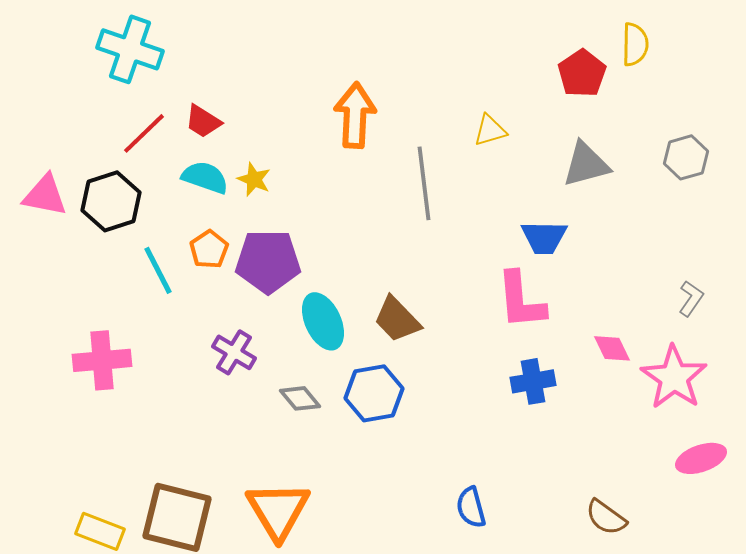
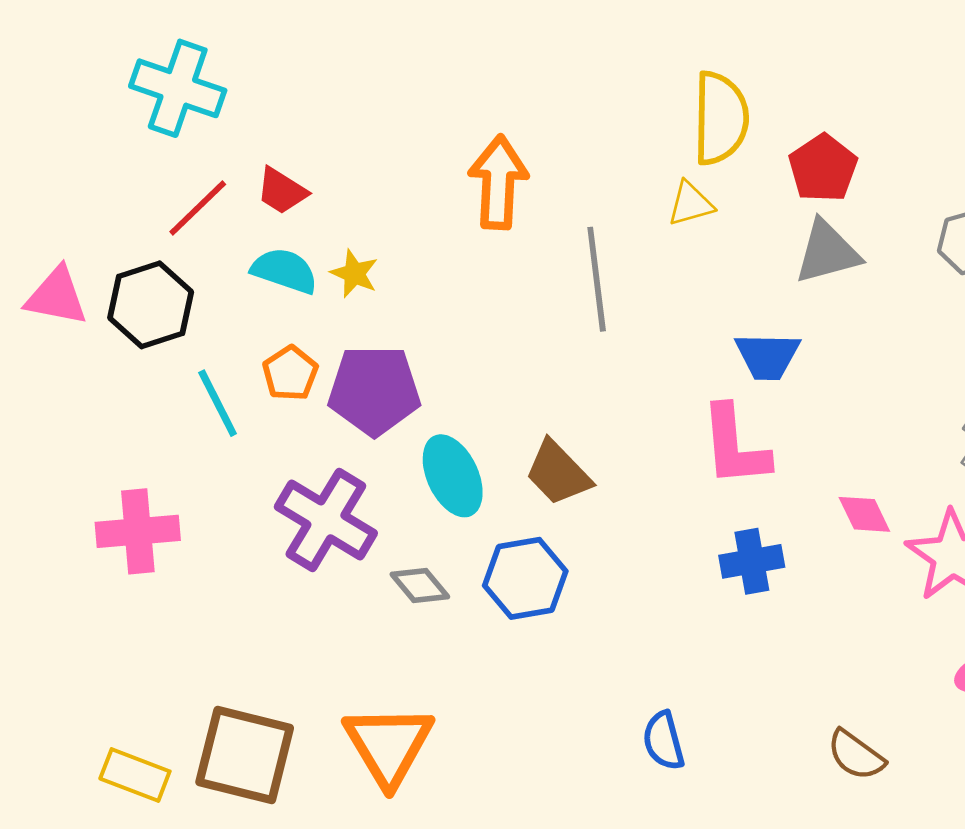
yellow semicircle: (635, 44) -> (720, 118), moved, size x1.5
red pentagon: (582, 73) -> (823, 168), moved
purple cross: (234, 352) -> (326, 520), size x1.6

